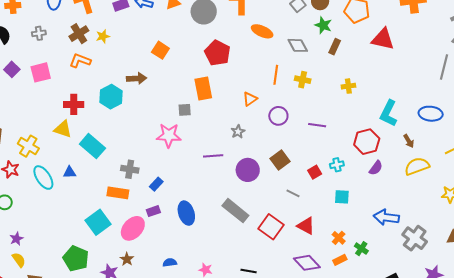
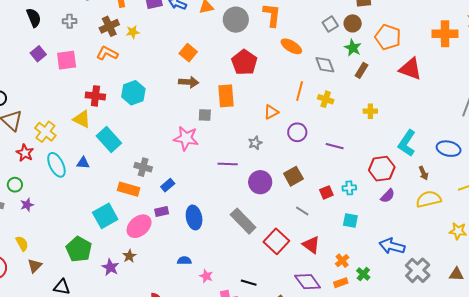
brown arrow: (137, 78) -> (189, 82), moved
purple star: (16, 239) -> (27, 205), moved
blue semicircle: (170, 263) -> (184, 261), moved

